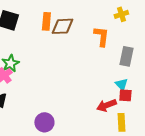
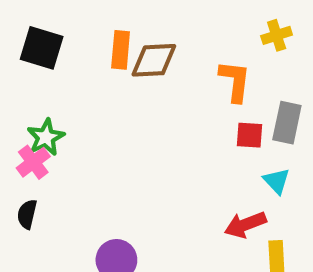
red square: (125, 95) -> (250, 135), moved

